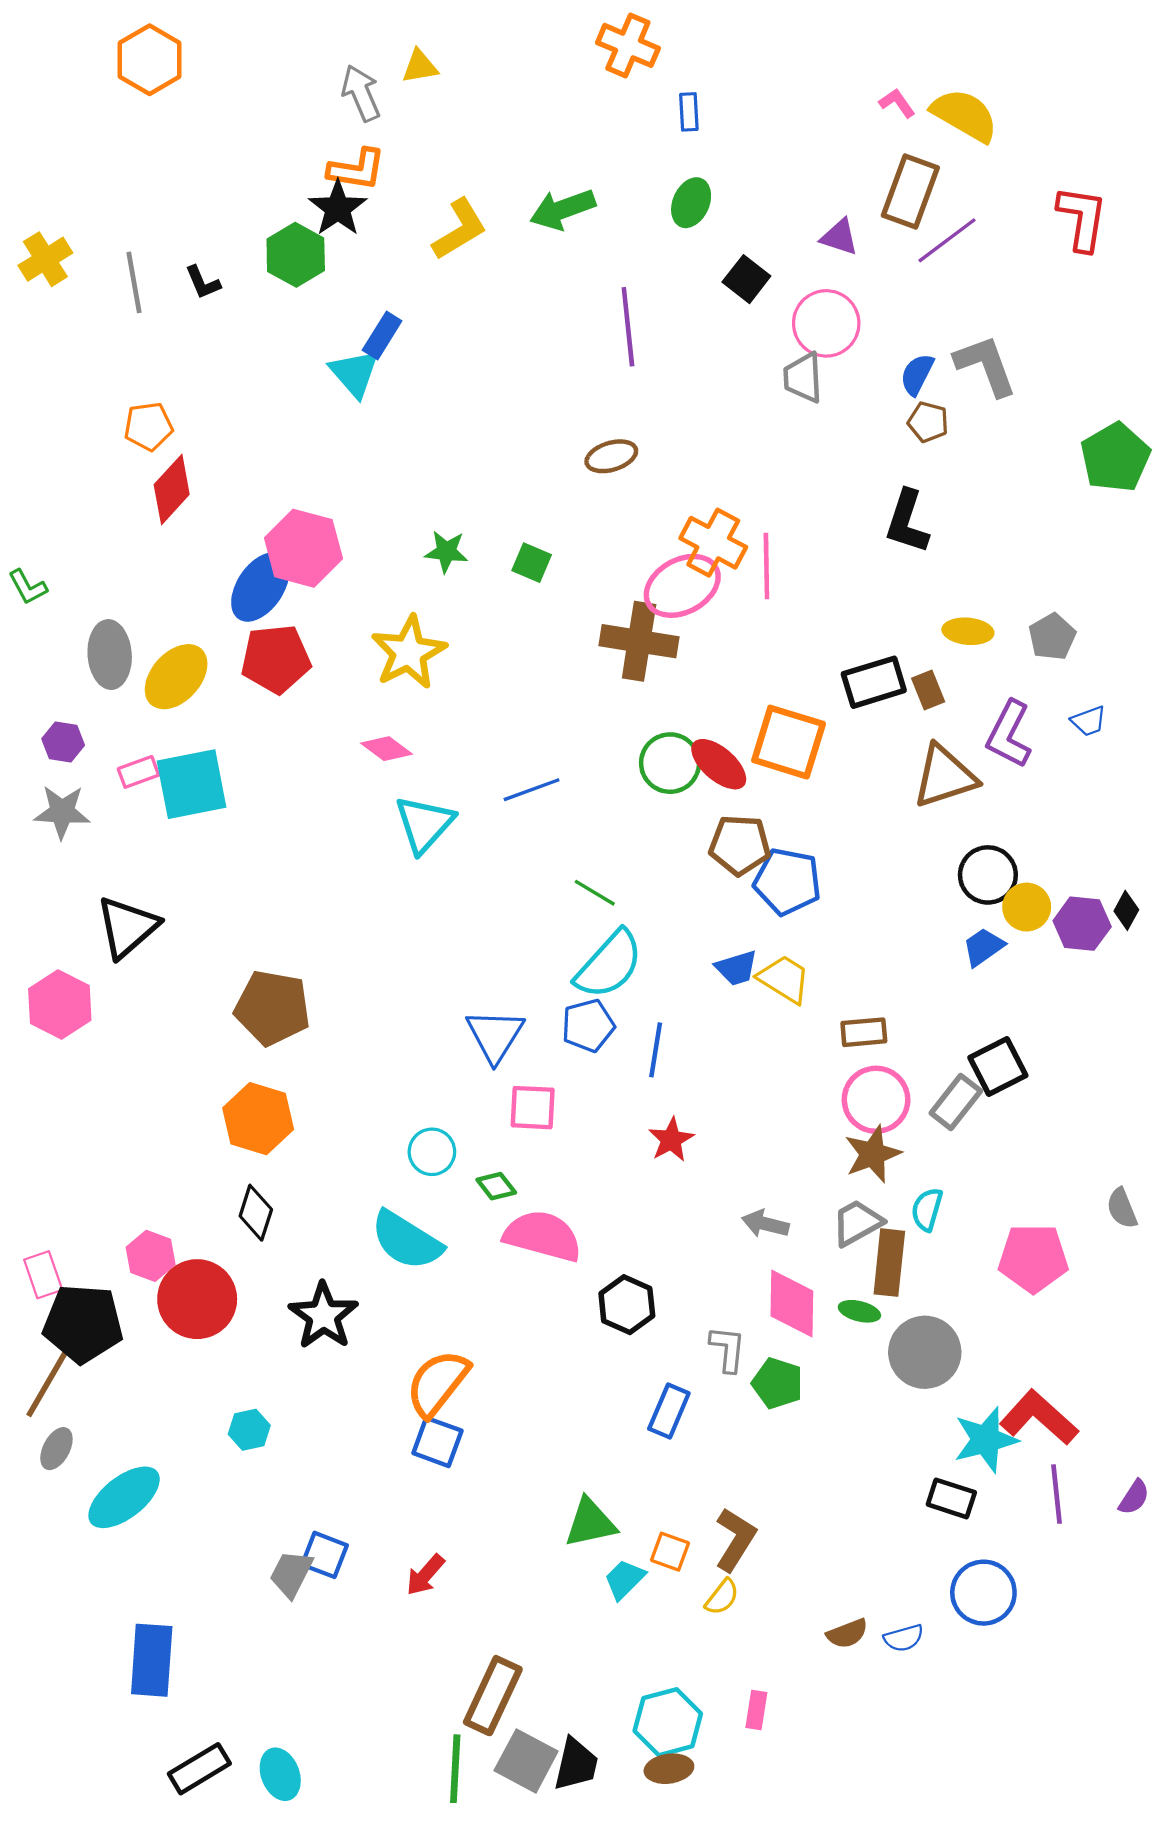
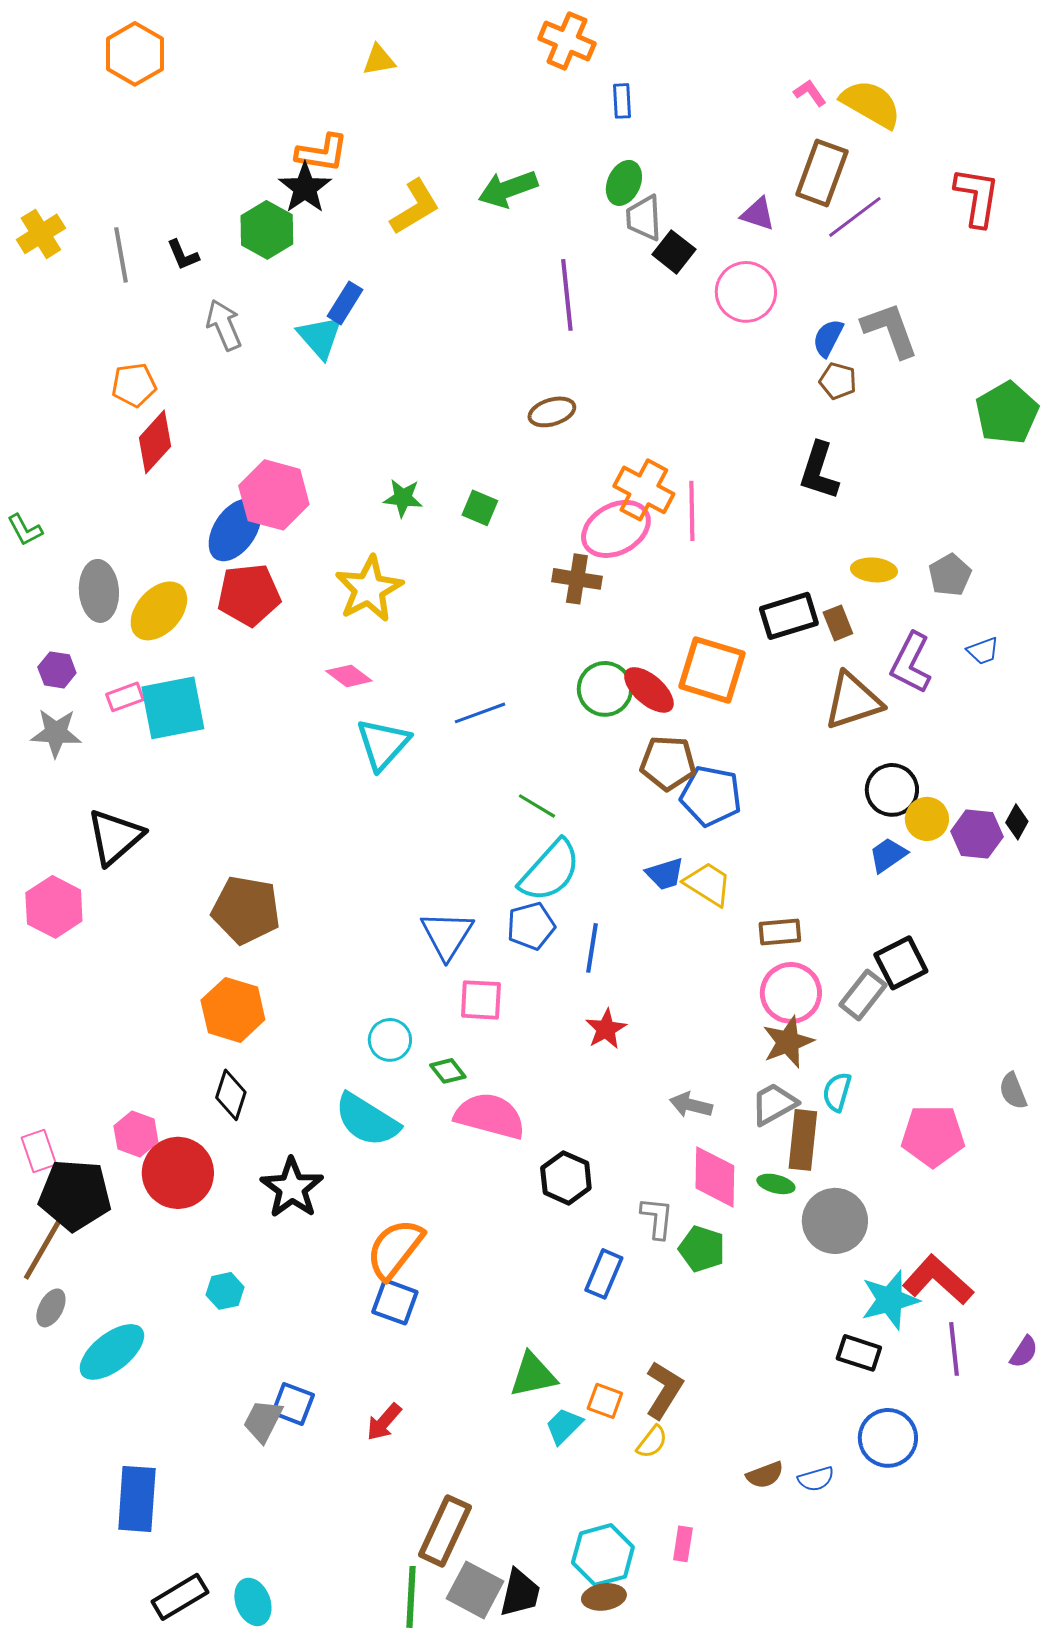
gray arrow: (361, 93) -> (224, 325), moved
gray trapezoid: (803, 378) -> (644, 218), moved
brown cross: (639, 641) -> (577, 579), size x0.7

